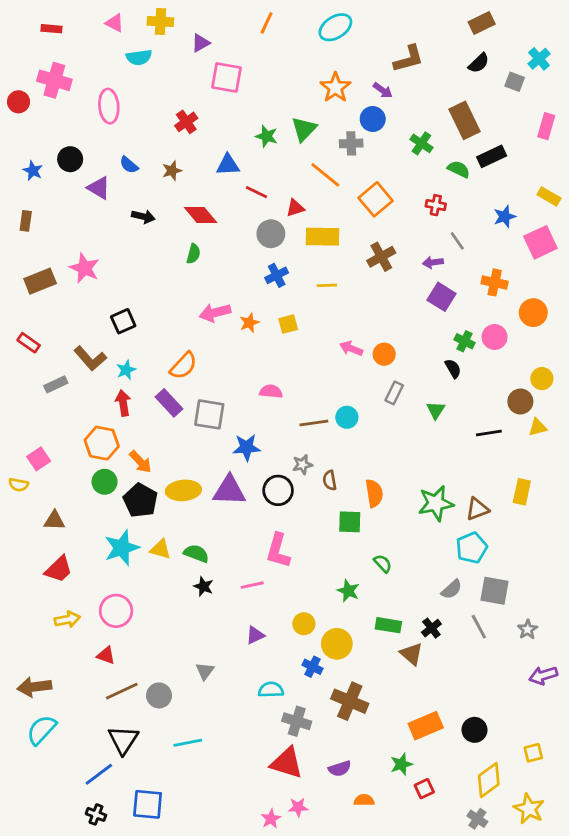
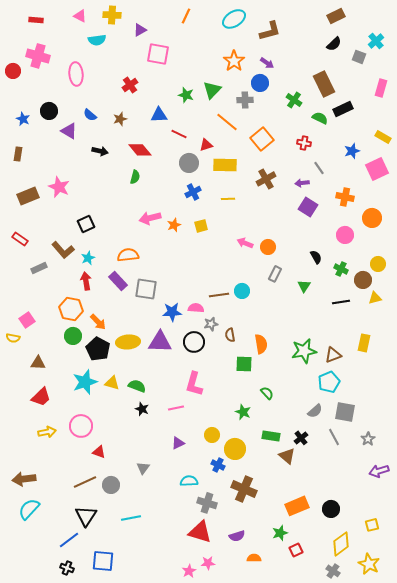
brown L-shape: (409, 59) -> (270, 31), moved
green cross: (464, 341) -> (341, 269), moved
orange semicircle: (183, 366) -> (128, 255), turned -140
pink semicircle: (271, 391) -> (196, 308), moved
red triangle: (106, 655) -> (99, 452), moved

